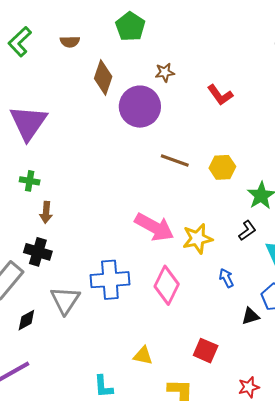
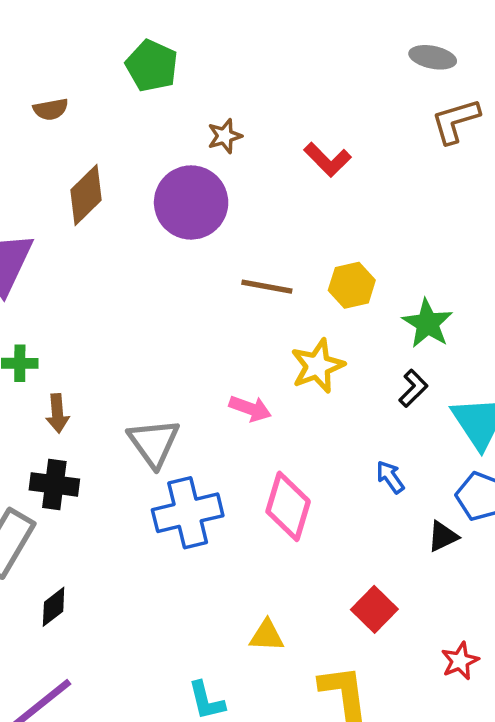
brown diamond: (103, 77) -> (86, 195), moved, turned 36
pink arrow: (154, 227) -> (250, 409), size x0.6
yellow star: (198, 239) -> (318, 366), moved
gray triangle: (65, 300) -> (154, 443), moved
red square: (206, 351) -> (374, 609), turned 30

